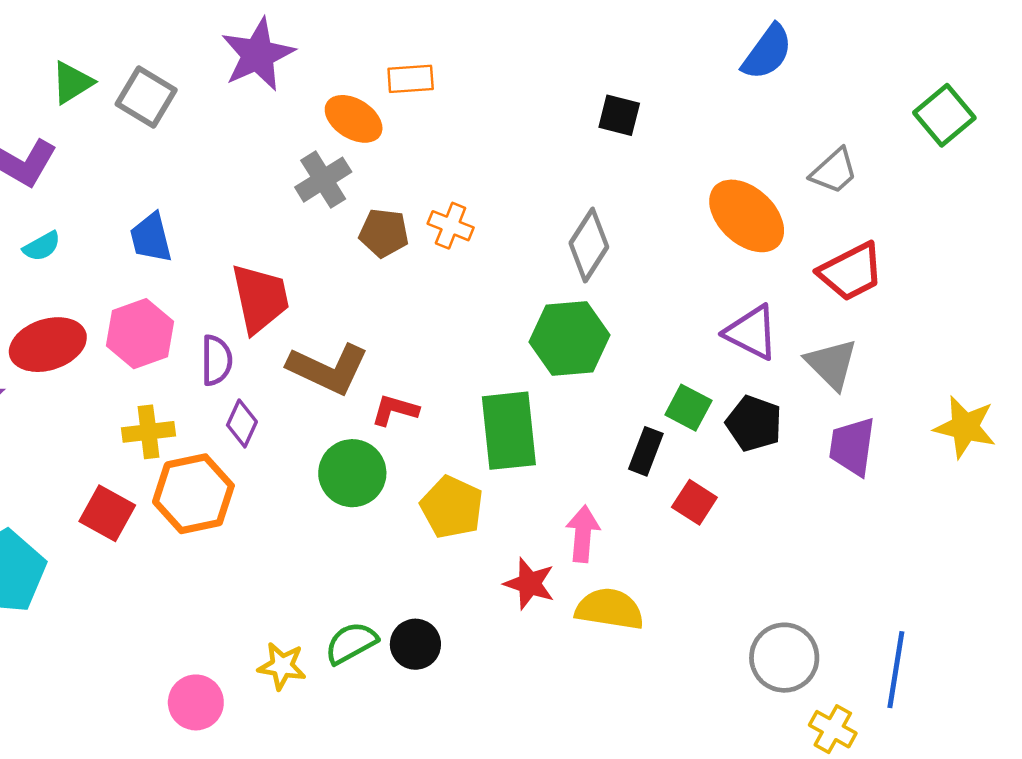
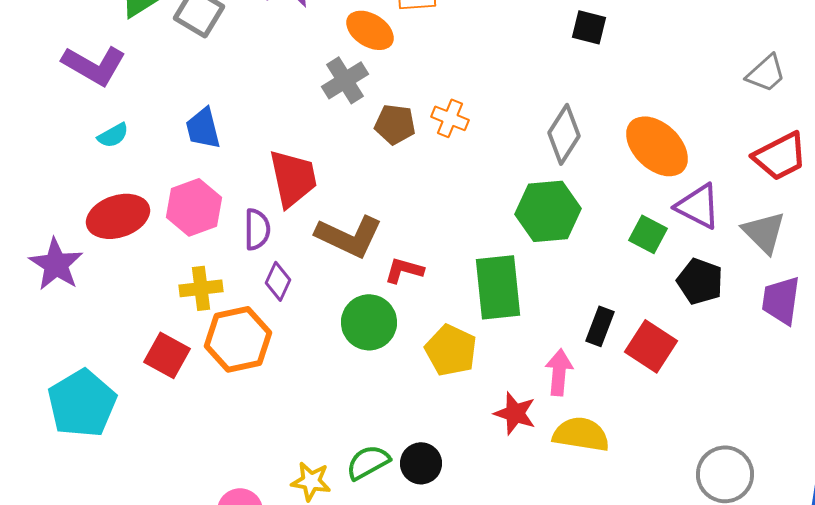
orange ellipse: (747, 216) -> (657, 146), moved
green square: (688, 408) -> (648, 234), moved
black rectangle: (646, 451) -> (600, 326), moved
red square: (694, 502) -> (651, 346), size x1.4

